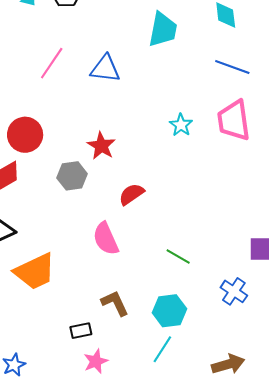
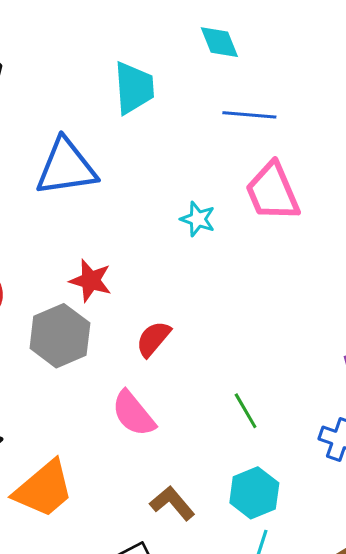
blue triangle: (105, 69) -> (66, 167), size x1.4
gray hexagon: (72, 176) -> (60, 336), size x1.4
green line: (178, 256) -> (246, 411), turned 45

